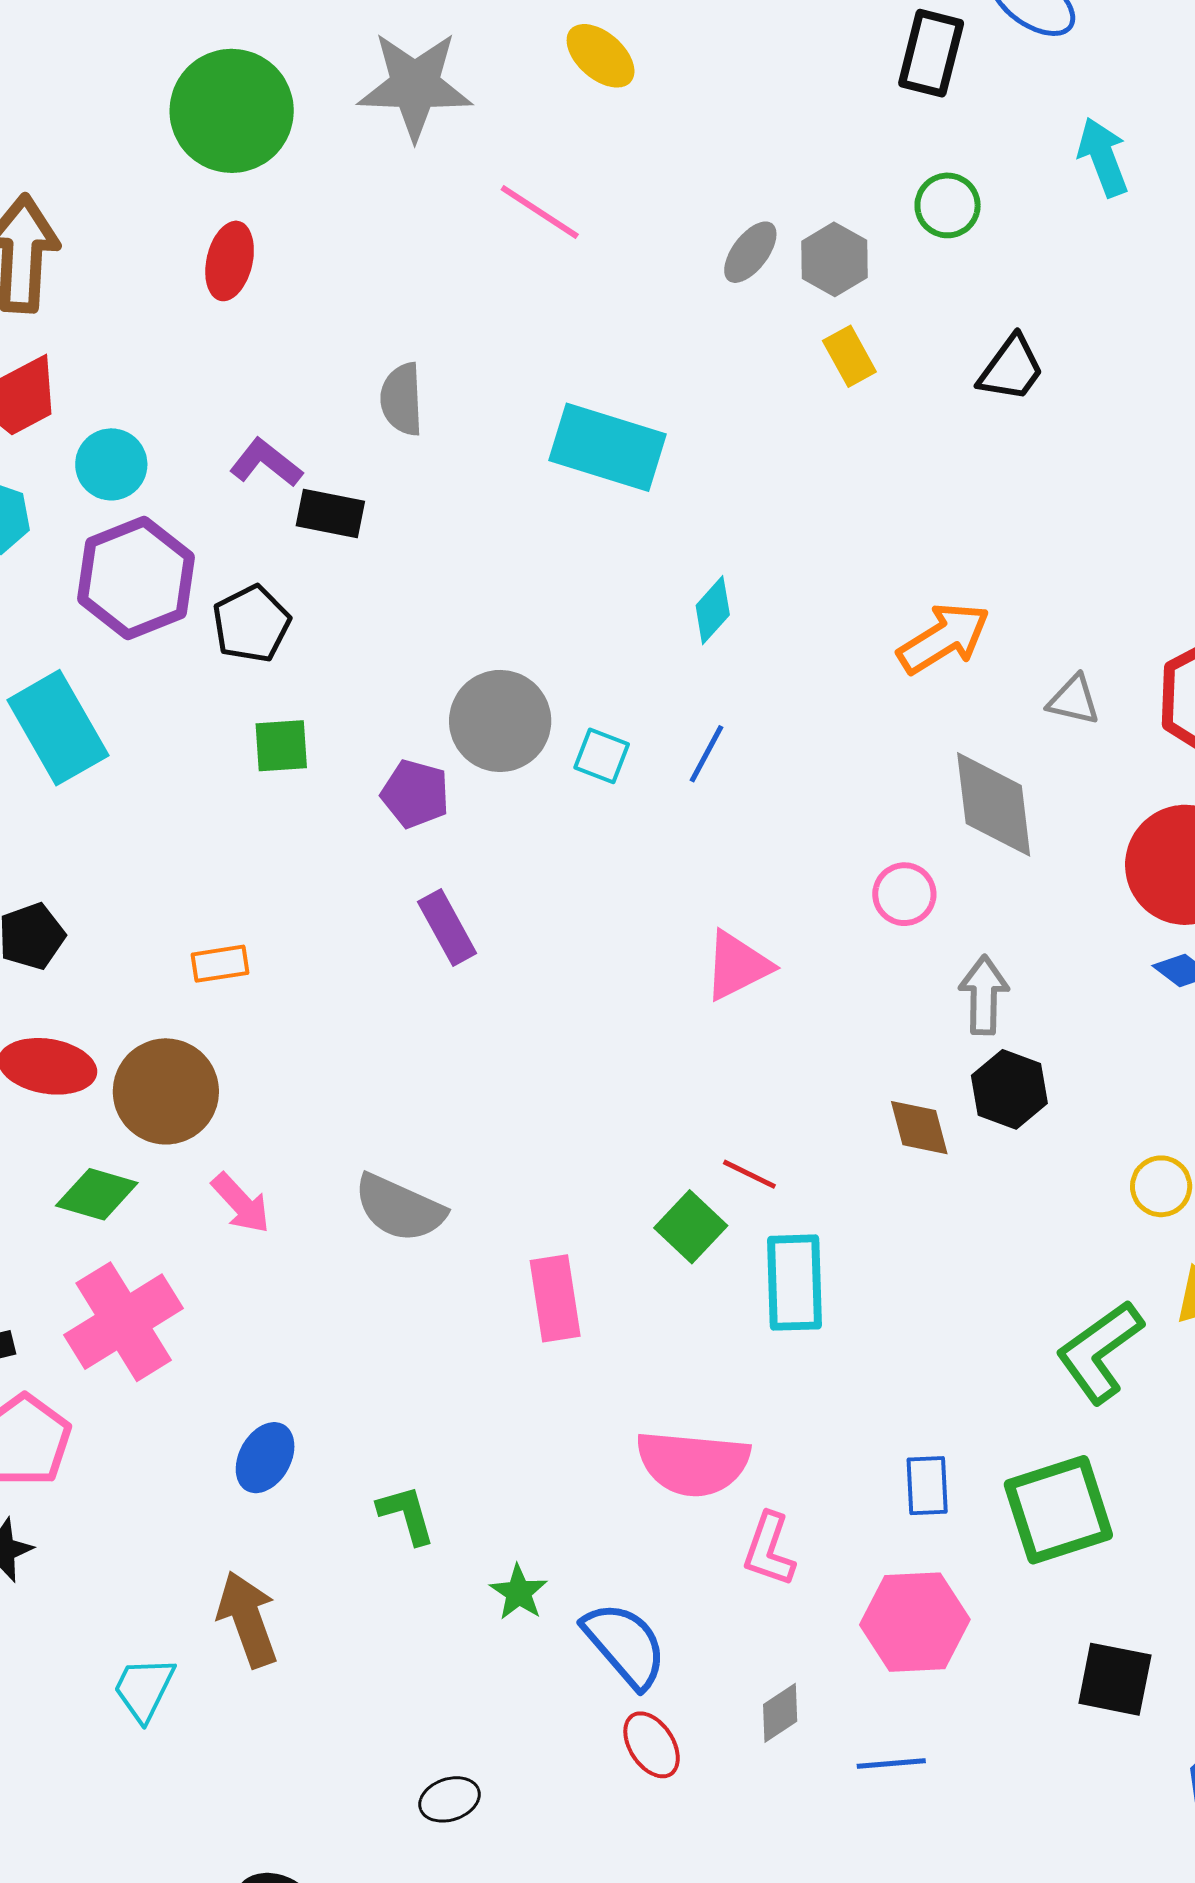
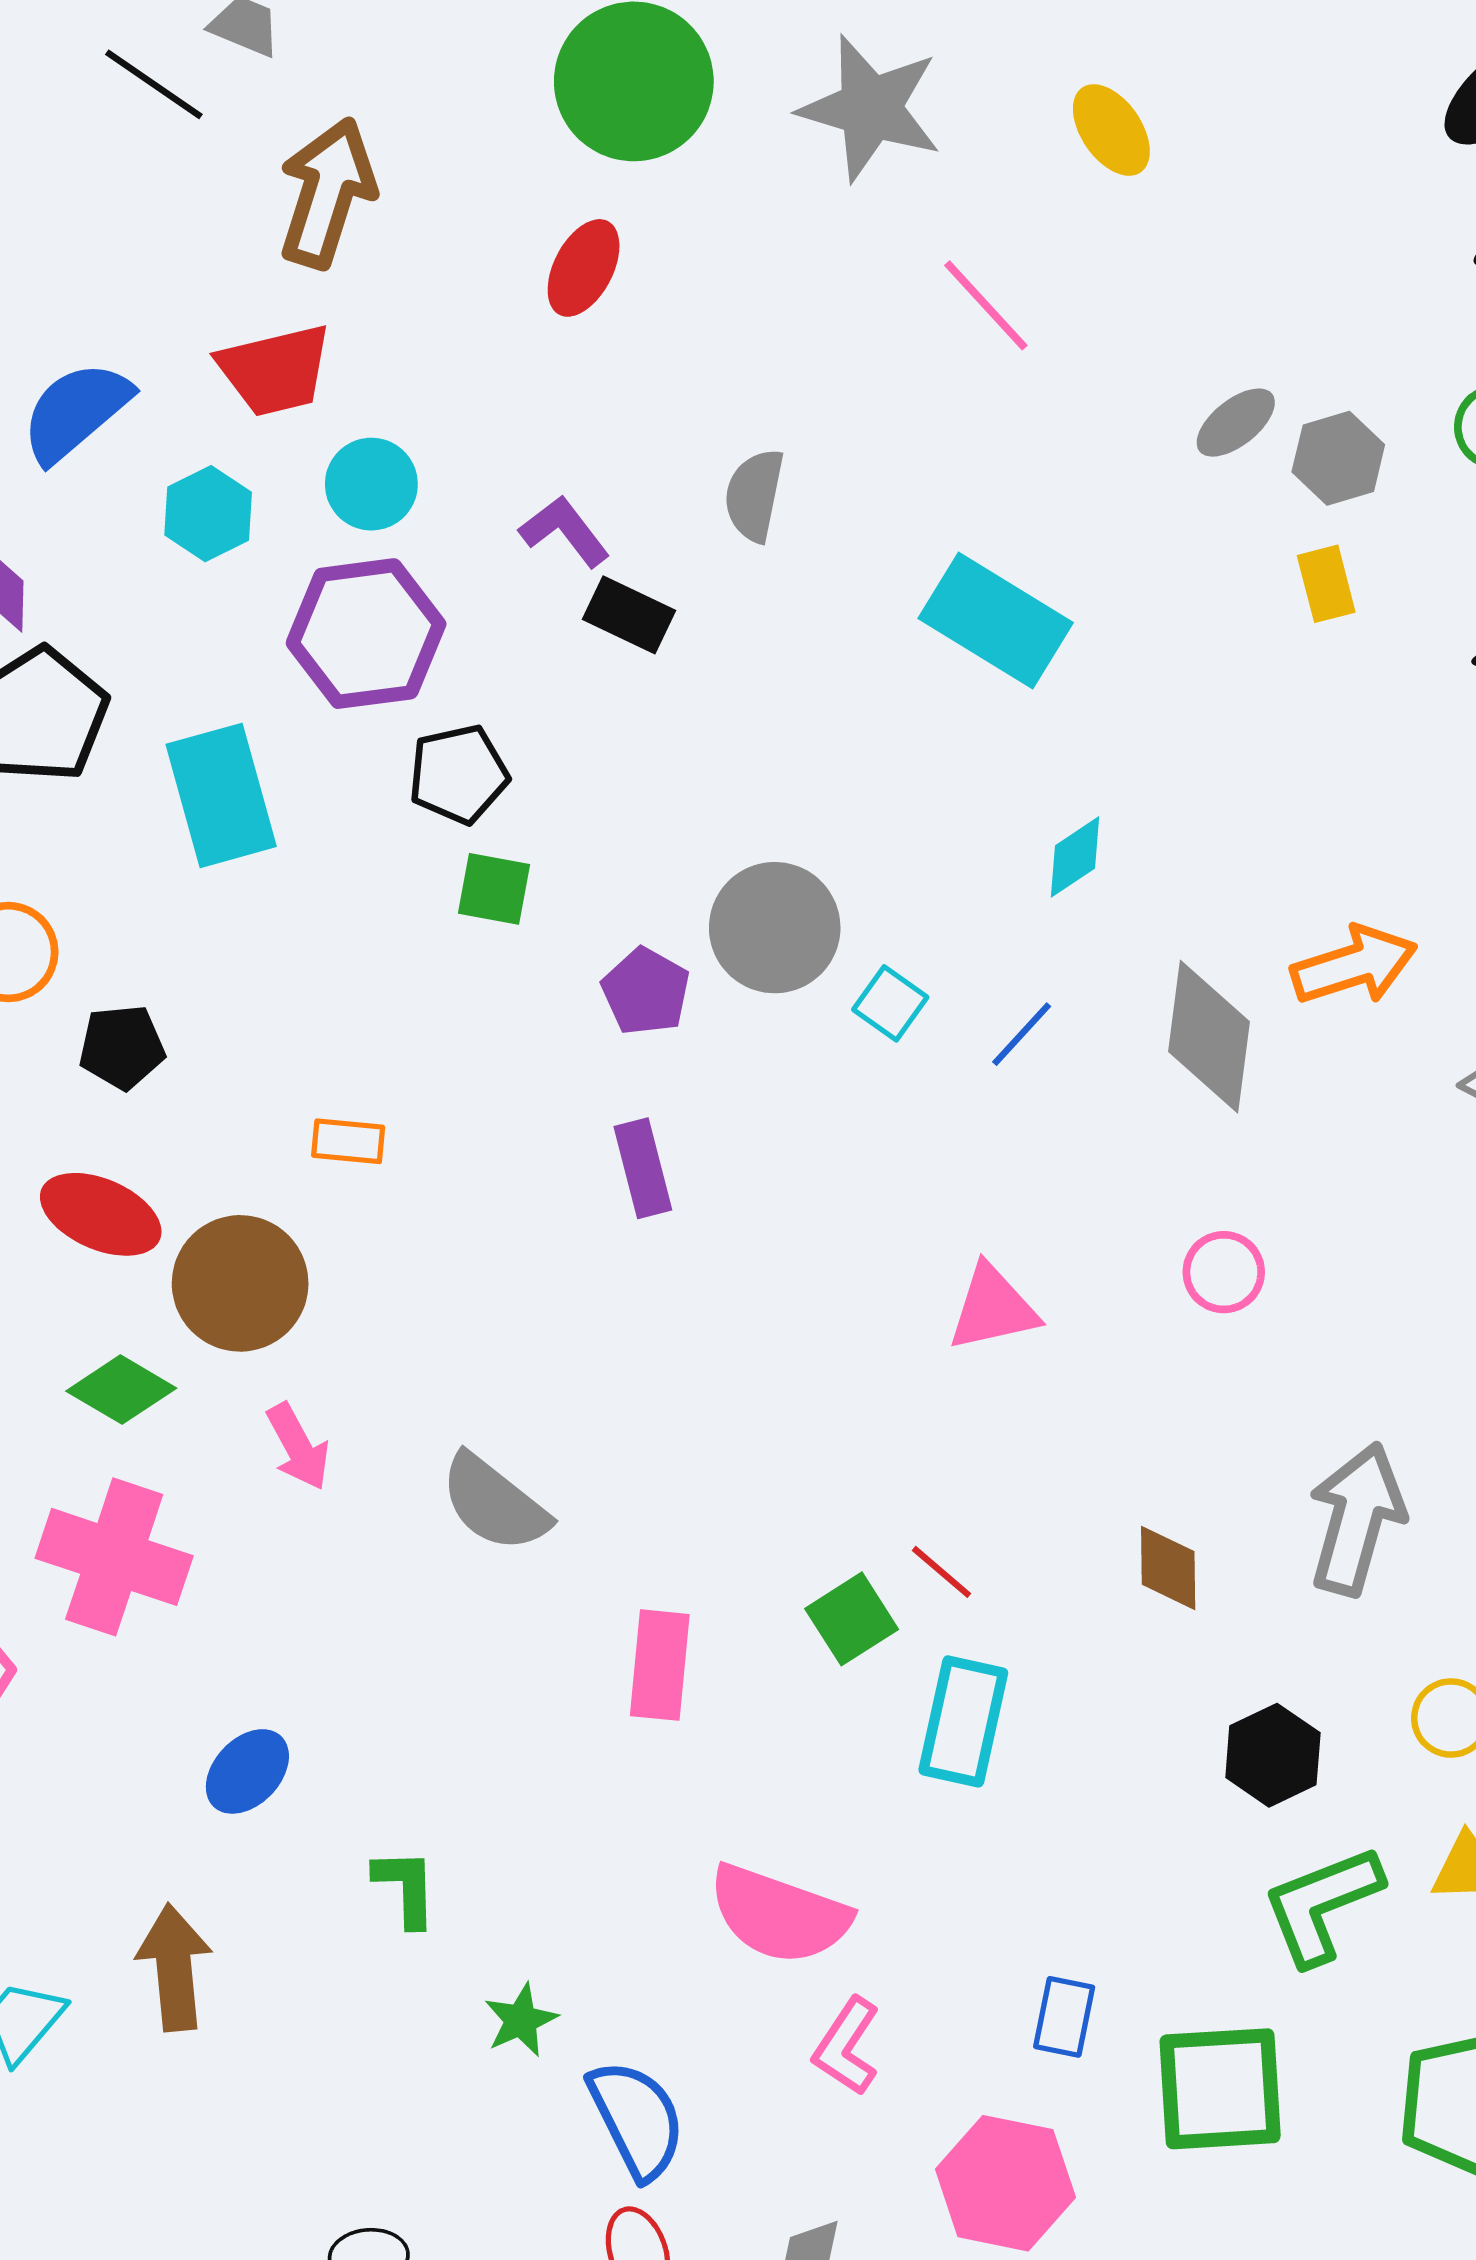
black pentagon: (251, 624) -> (458, 774), moved
gray diamond: (994, 804) -> (1209, 1037), moved
gray arrow: (984, 995) -> (1356, 1519), moved, size x1.5
black hexagon: (1009, 1089) -> (1273, 1755), moved
pink cross: (124, 1322) -> (114, 1557), turned 36

